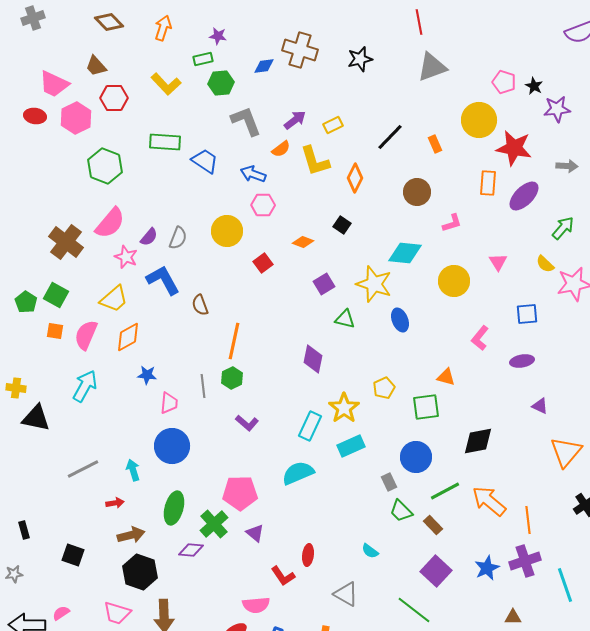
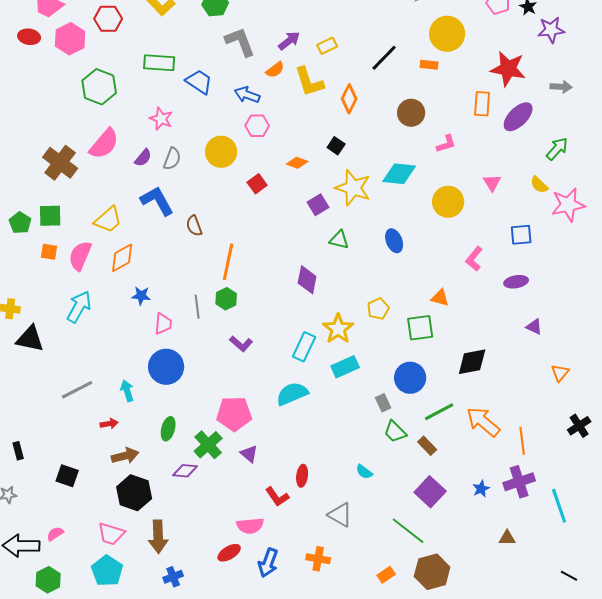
yellow circle: (479, 120) -> (447, 34), moved
orange rectangle: (435, 144) -> (429, 65), turned -60
pink star: (126, 257) -> (161, 119), moved
yellow star: (374, 284) -> (353, 188), moved
green square: (56, 295) -> (50, 216), turned -30
orange triangle: (566, 452) -> (560, 373), size x0.6
green ellipse: (174, 508) -> (168, 429), size x0.7
blue star: (487, 568) -> (481, 489), size x0.7

